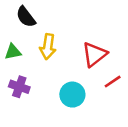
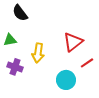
yellow arrow: (48, 47) -> (38, 53), moved
cyan circle: (72, 95) -> (66, 80), moved

